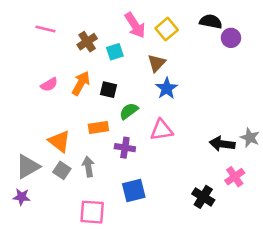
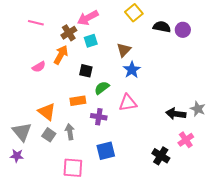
black semicircle: (211, 21) -> (162, 27), moved
pink arrow: (135, 25) -> (88, 18), moved, turned 95
yellow square: (167, 29) -> (134, 13), moved
orange arrow: (81, 83) -> (61, 55), moved
gray triangle: (28, 167) -> (22, 132), turned -40

